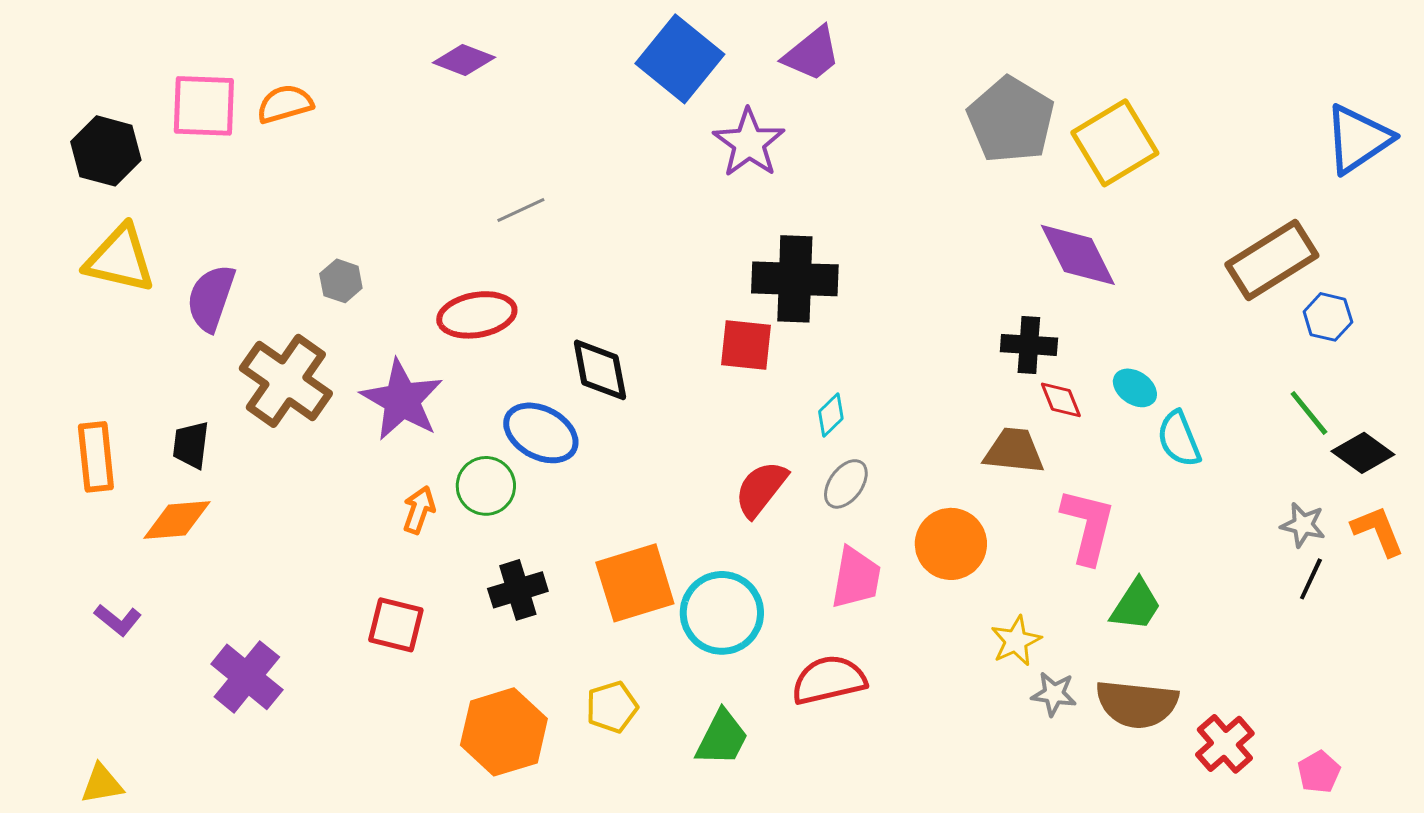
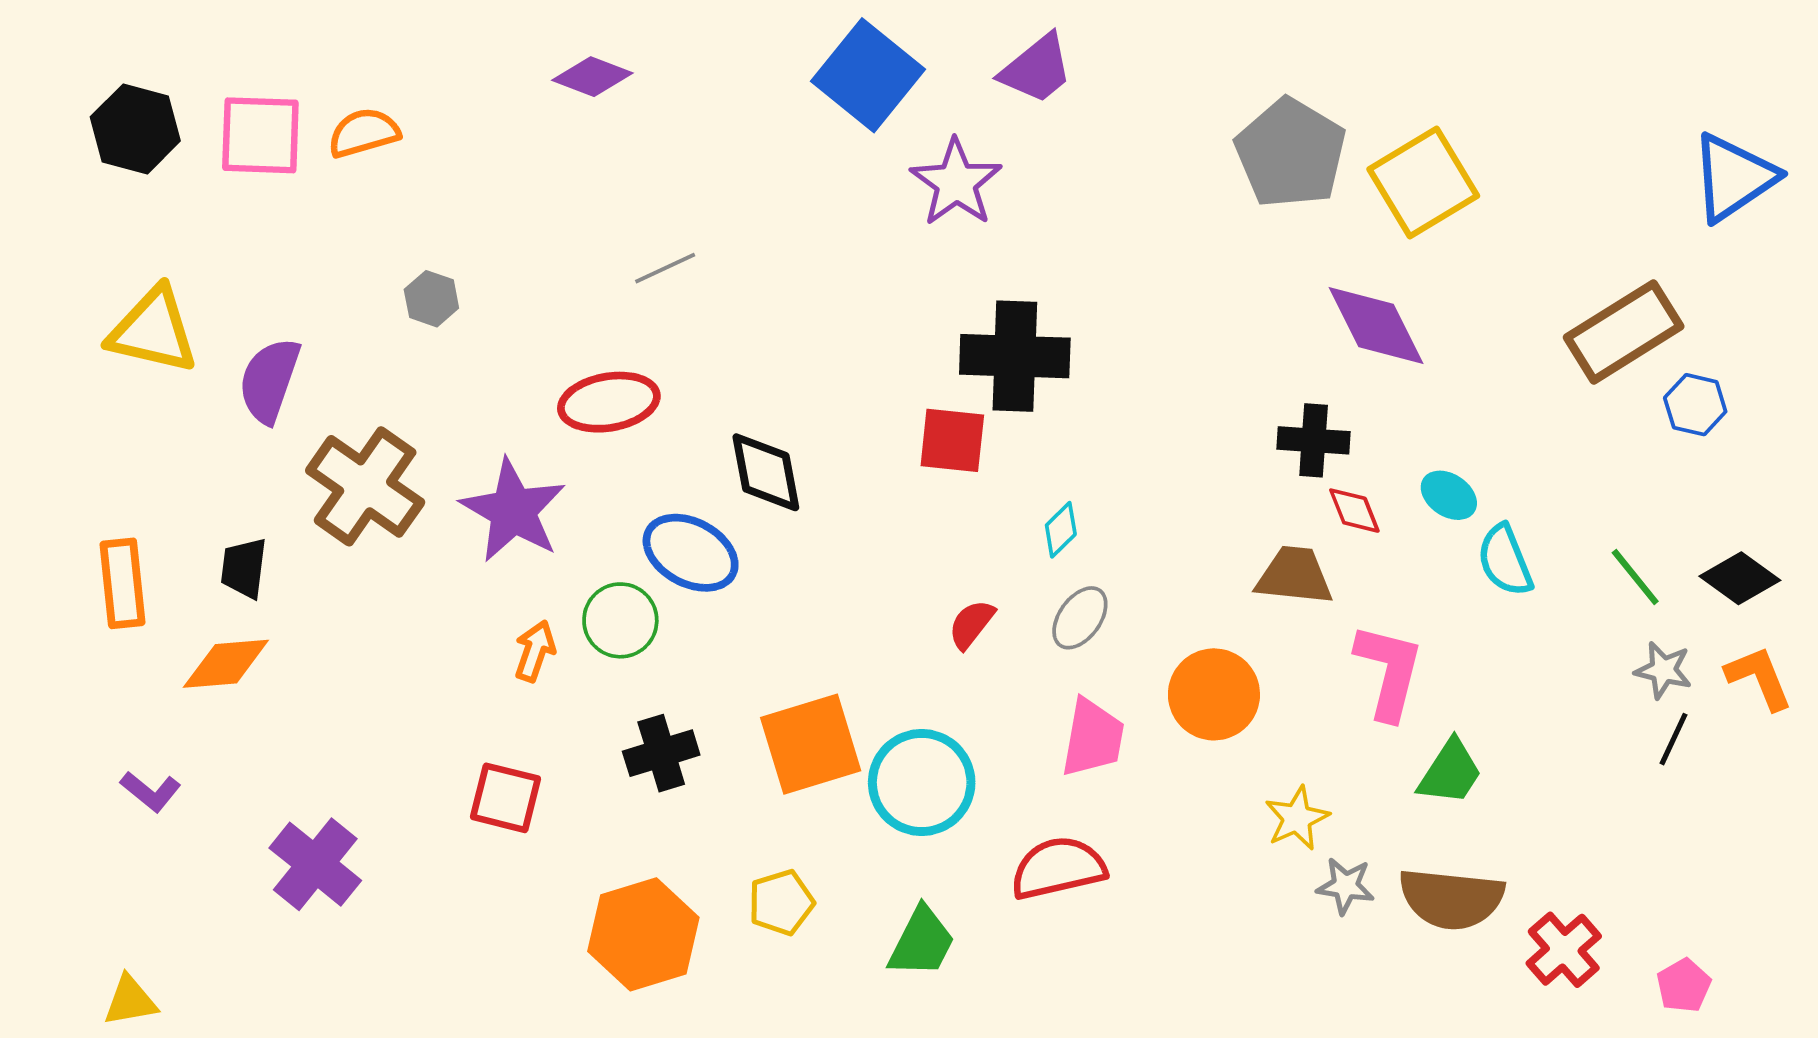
black hexagon: (106, 151) -> (135, 129), moved
gray hexagon: (341, 281) -> (431, 299), moved
green line: (1309, 413) -> (1635, 577), moved
red semicircle: (761, 489) -> (971, 624), size x0.7

